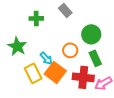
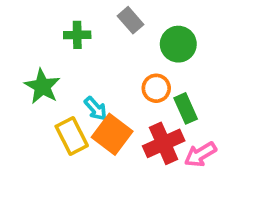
green circle: (91, 34) -> (178, 44), moved
orange circle: (70, 50) -> (156, 88), moved
red cross: (83, 77) -> (164, 143), turned -30

